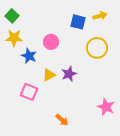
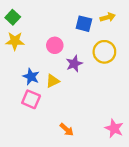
blue star: (29, 56) -> (31, 77), moved
purple star: (69, 74) -> (74, 64), moved
pink star: (106, 107) -> (114, 128), moved

